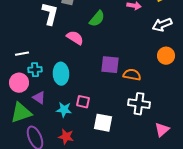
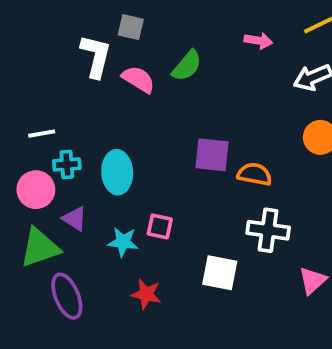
pink semicircle: (75, 38) -> (138, 79), moved
white square: (103, 123) -> (220, 273), moved
red star: (66, 137) -> (146, 294), moved

